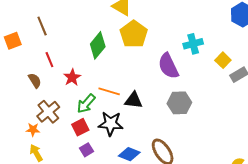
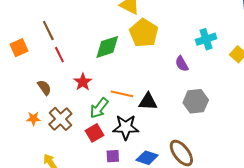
green diamond: (98, 45) -> (107, 47), turned 36
red line: (49, 60) -> (59, 55), moved
purple semicircle: (168, 66) -> (182, 64), size x0.6
orange star: (33, 130) -> (33, 119), moved
purple square: (86, 150) -> (113, 156), moved, turned 32

